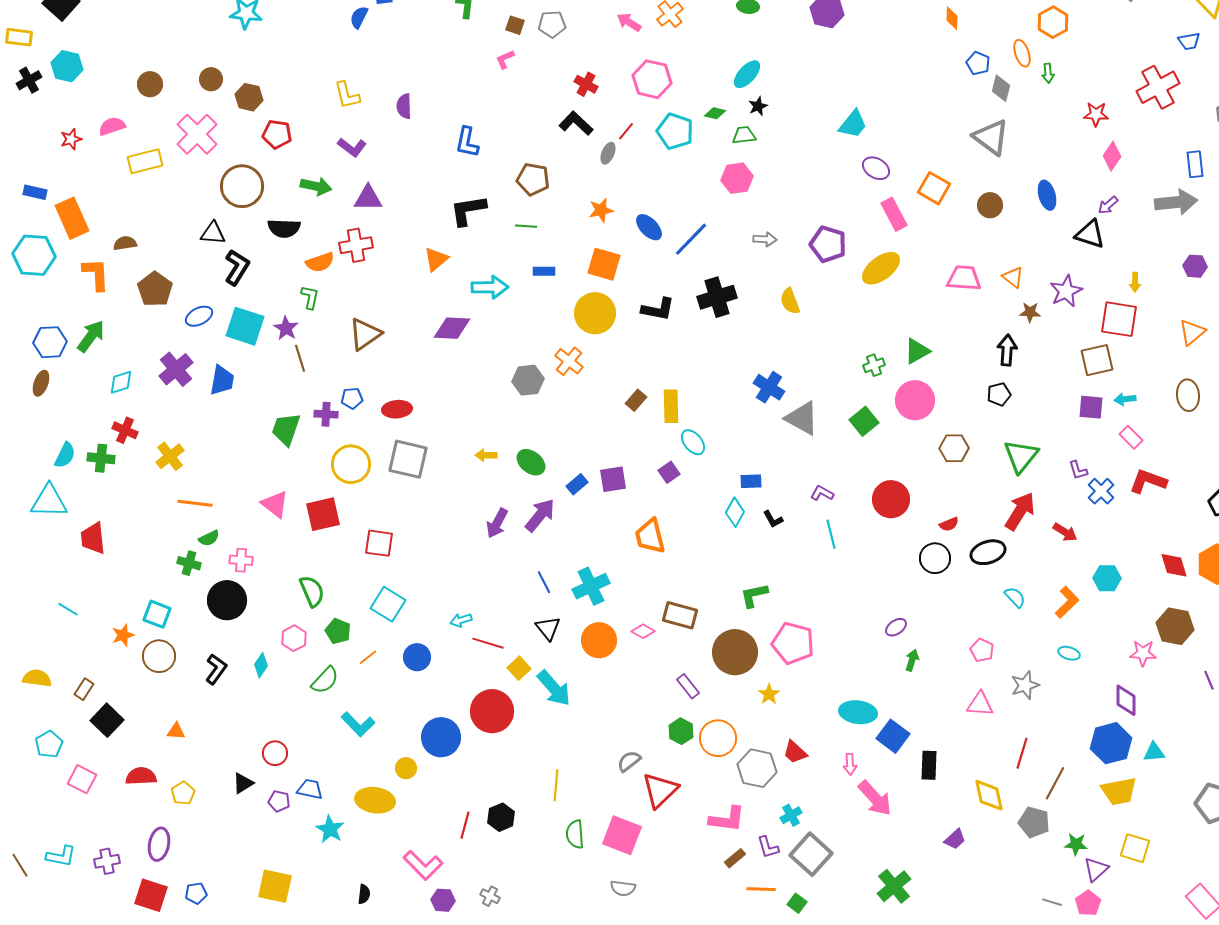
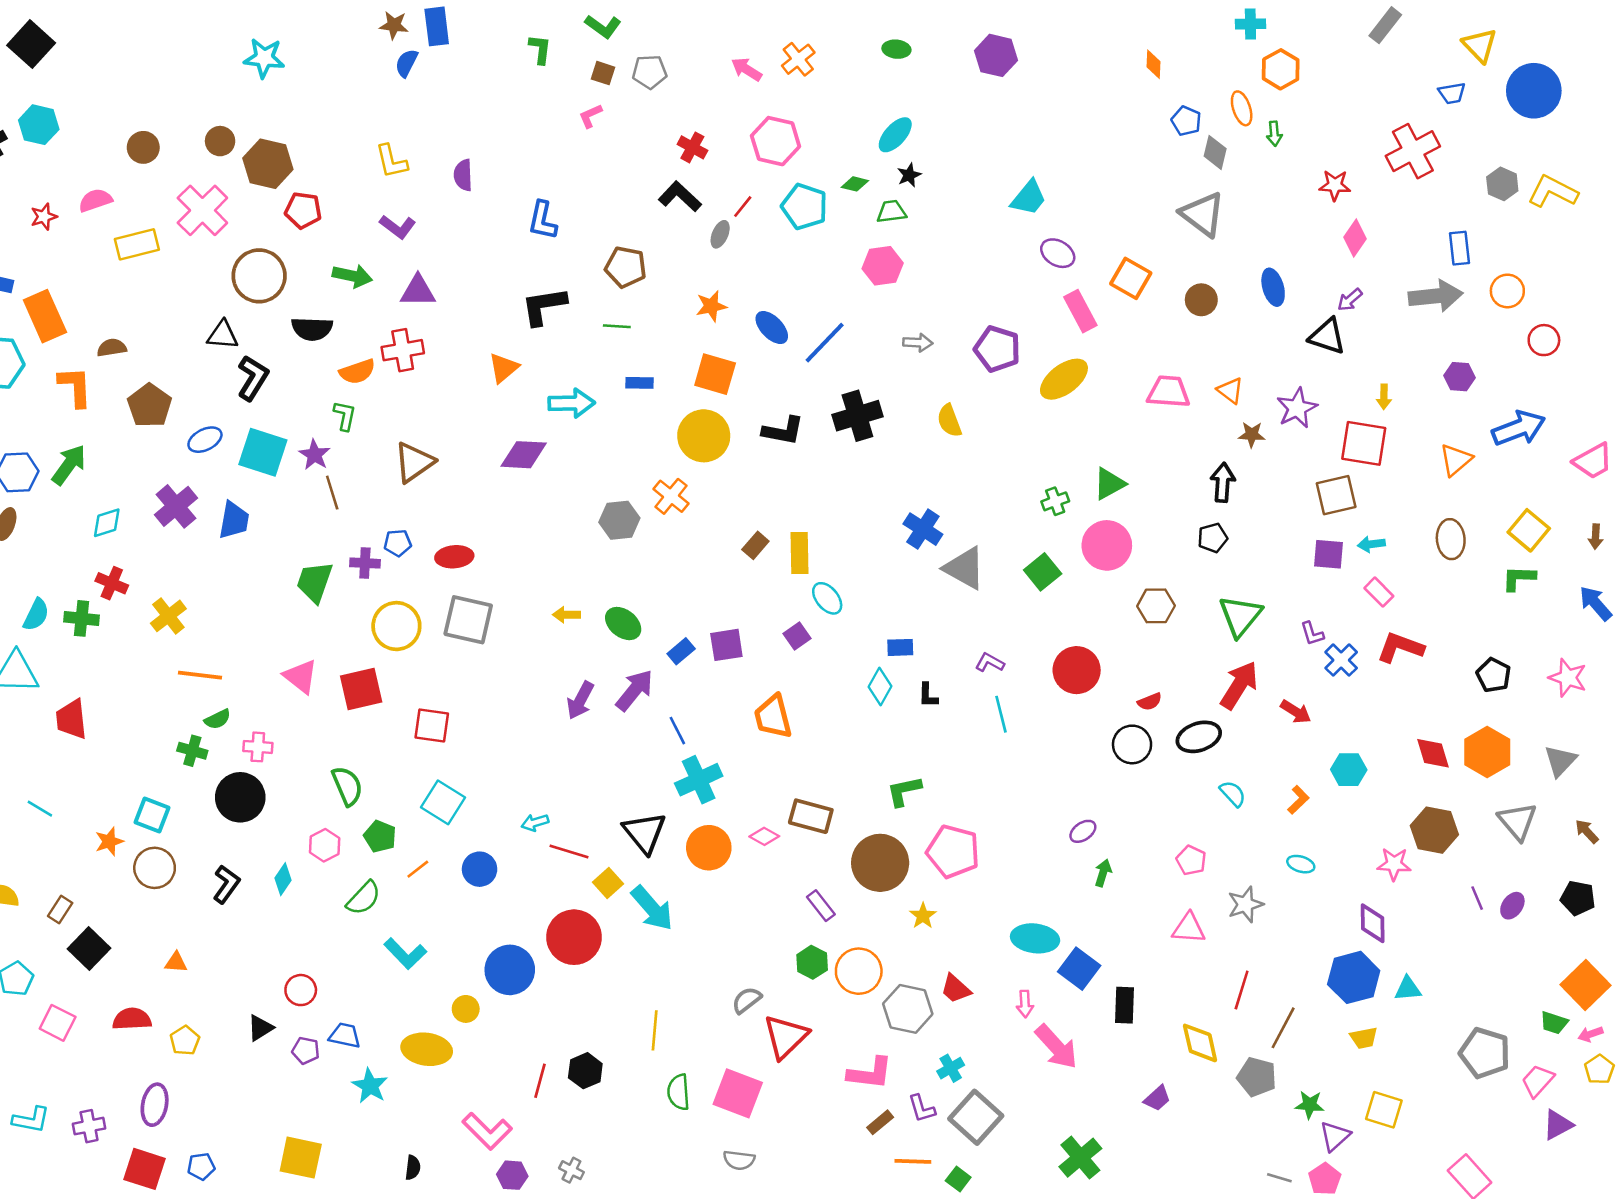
brown hexagon: (249, 97) -> (268, 164), size x1.4
black L-shape: (773, 519) -> (928, 695), turned 30
blue line: (544, 582) -> (677, 731), moved
orange L-shape: (1067, 602) -> (1298, 800), size x0.7
black triangle: (548, 628) -> (645, 833), size x1.4
yellow trapezoid: (1119, 791) -> (1364, 1038), size x0.6

